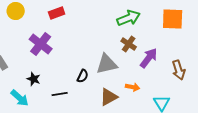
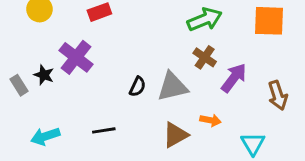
black semicircle: (83, 76) -> (137, 87), moved
black star: (34, 79) -> (44, 75), moved
cyan arrow: (20, 98) -> (45, 136), turned 120

